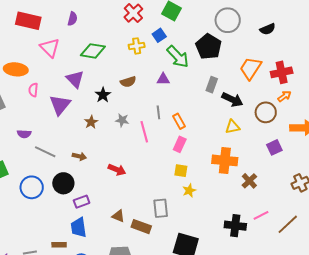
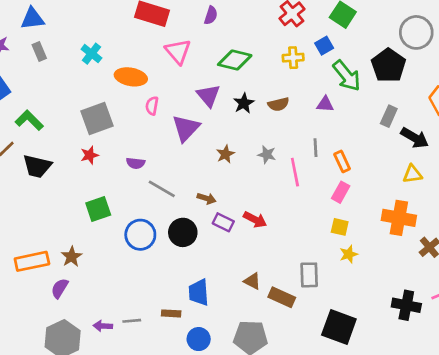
black star: (103, 95) -> (244, 103), moved
purple rectangle: (82, 202) -> (223, 222), moved, turned 42

